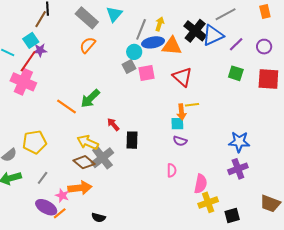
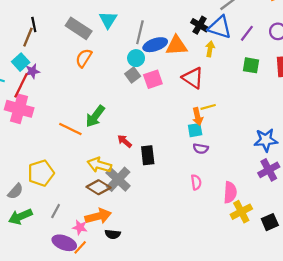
yellow arrow: (160, 24) -> (210, 49), moved
black cross: (195, 31) -> (200, 25), size x0.7
blue triangle: (213, 35) -> (220, 27), turned 50
black semicircle: (99, 218) -> (113, 234), moved

